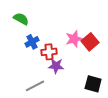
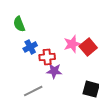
green semicircle: (21, 19) -> (19, 24), turned -140

